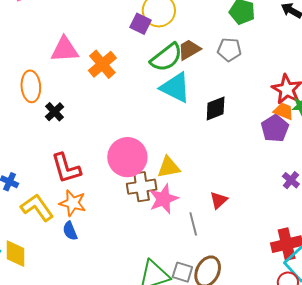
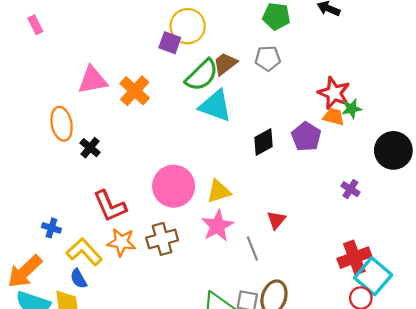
black diamond: (216, 109) -> (263, 142), moved
purple pentagon: (275, 128) -> (306, 137), moved
brown cross: (142, 187) -> (162, 239), moved
blue semicircle: (70, 231) -> (78, 279), moved

